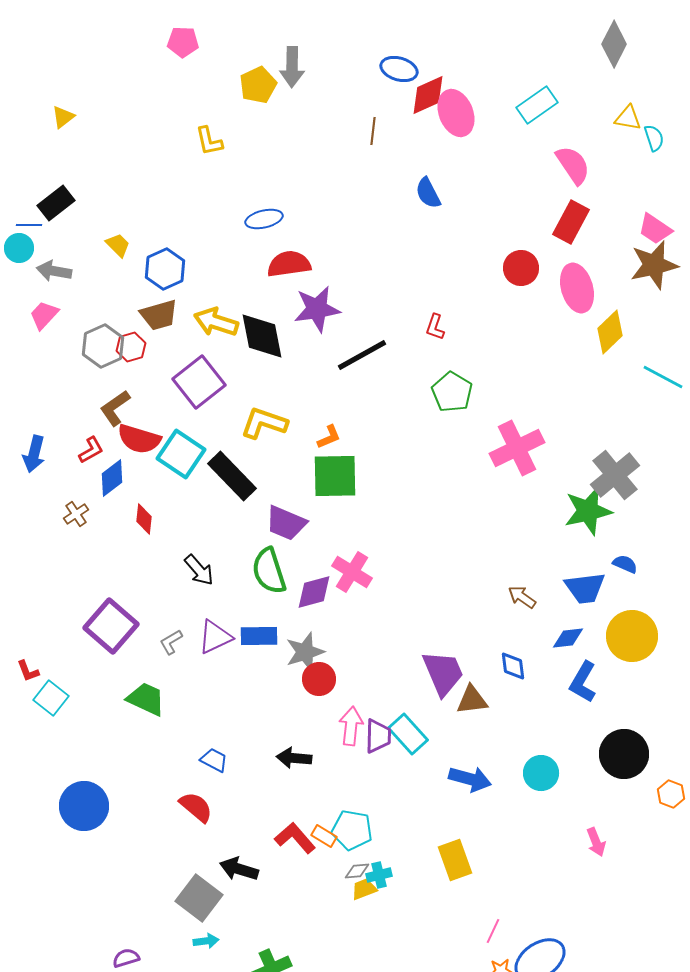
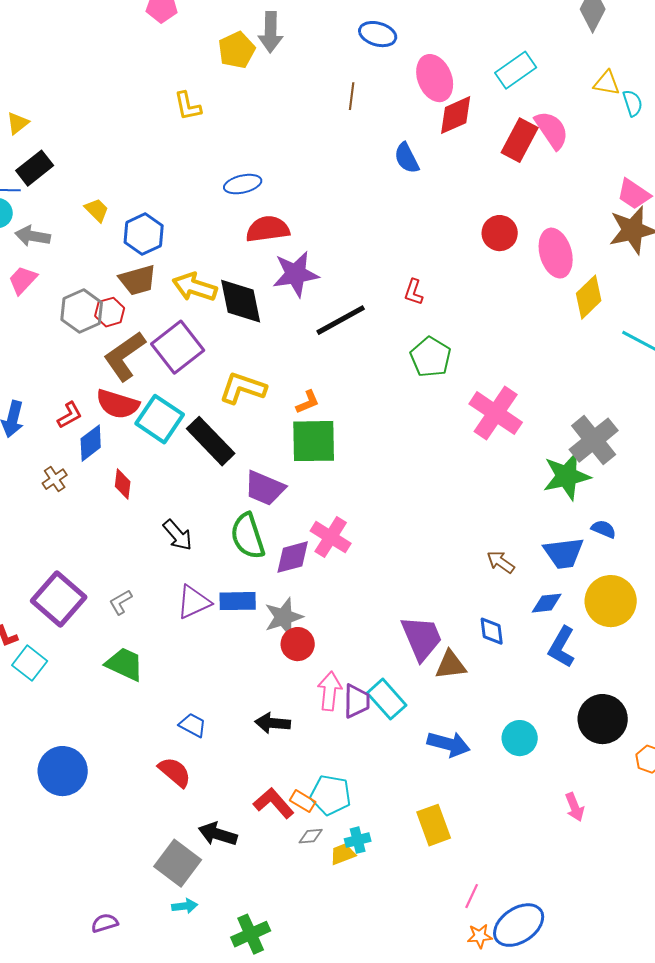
red diamond: (428, 95) -> (456, 115), moved
yellow triangle: (63, 117) -> (18, 123), moved
red rectangle: (571, 222) -> (520, 140), moved
brown L-shape: (115, 408) -> (125, 356), moved, size x1.4
pink cross: (517, 448) -> (496, 413), turned -30
purple square: (111, 626) -> (59, 599), moved
gray L-shape: (171, 642) -> (121, 602), moved
gray diamond: (357, 871) -> (311, 836), moved

